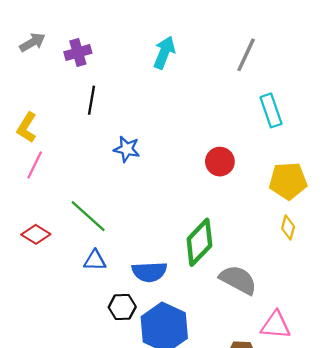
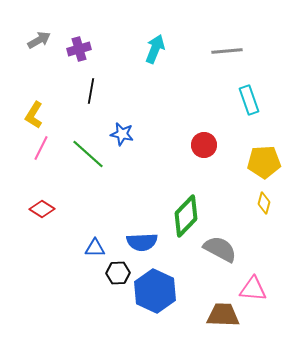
gray line: (246, 55) -> (227, 51), turned 60
green line: (88, 216) -> (88, 154), moved
blue triangle: (95, 260) -> (95, 248), moved

